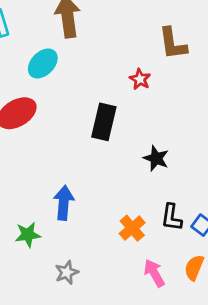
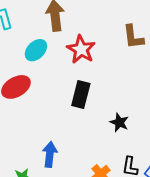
red star: (140, 79) -> (81, 49), moved, size x1.8

